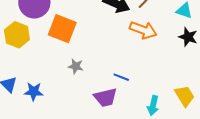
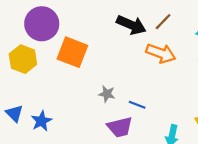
gray star: (76, 66) -> (107, 94), moved
blue star: (34, 91) -> (41, 121), turned -30

